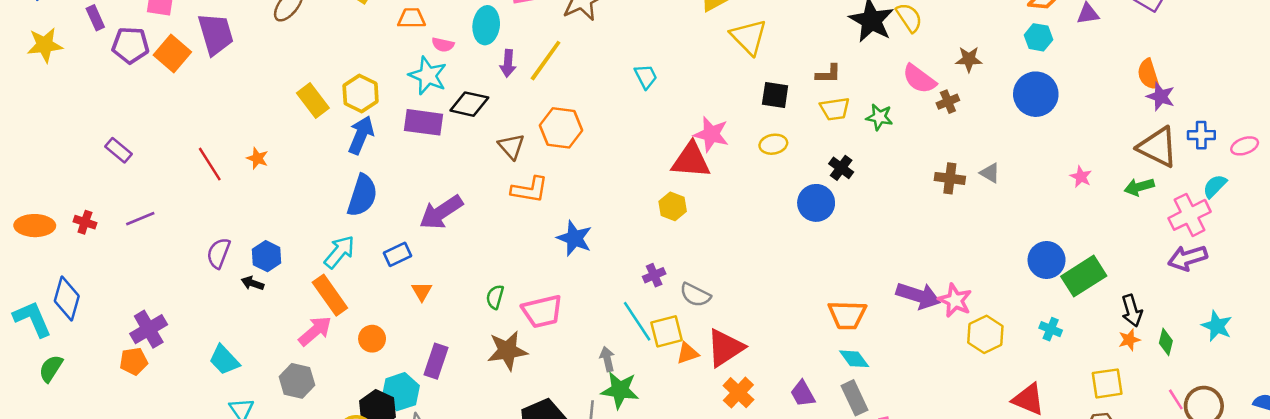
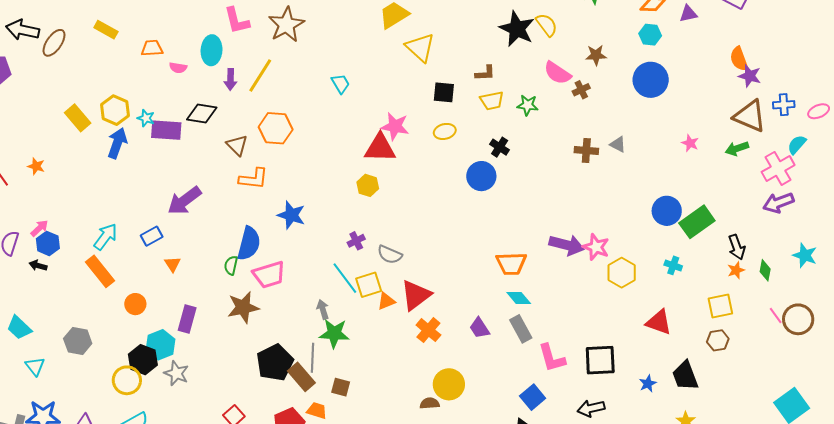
cyan star: (428, 76) -> (146, 118), moved, size x0.6
blue semicircle: (362, 195) -> (249, 243), moved
pink arrow: (315, 331) -> (39, 228), moved, size x0.7

